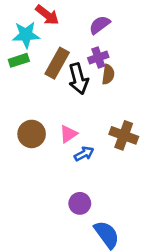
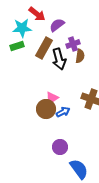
purple semicircle: (100, 25) -> (57, 25), moved
brown circle: (32, 134) -> (46, 109), moved

